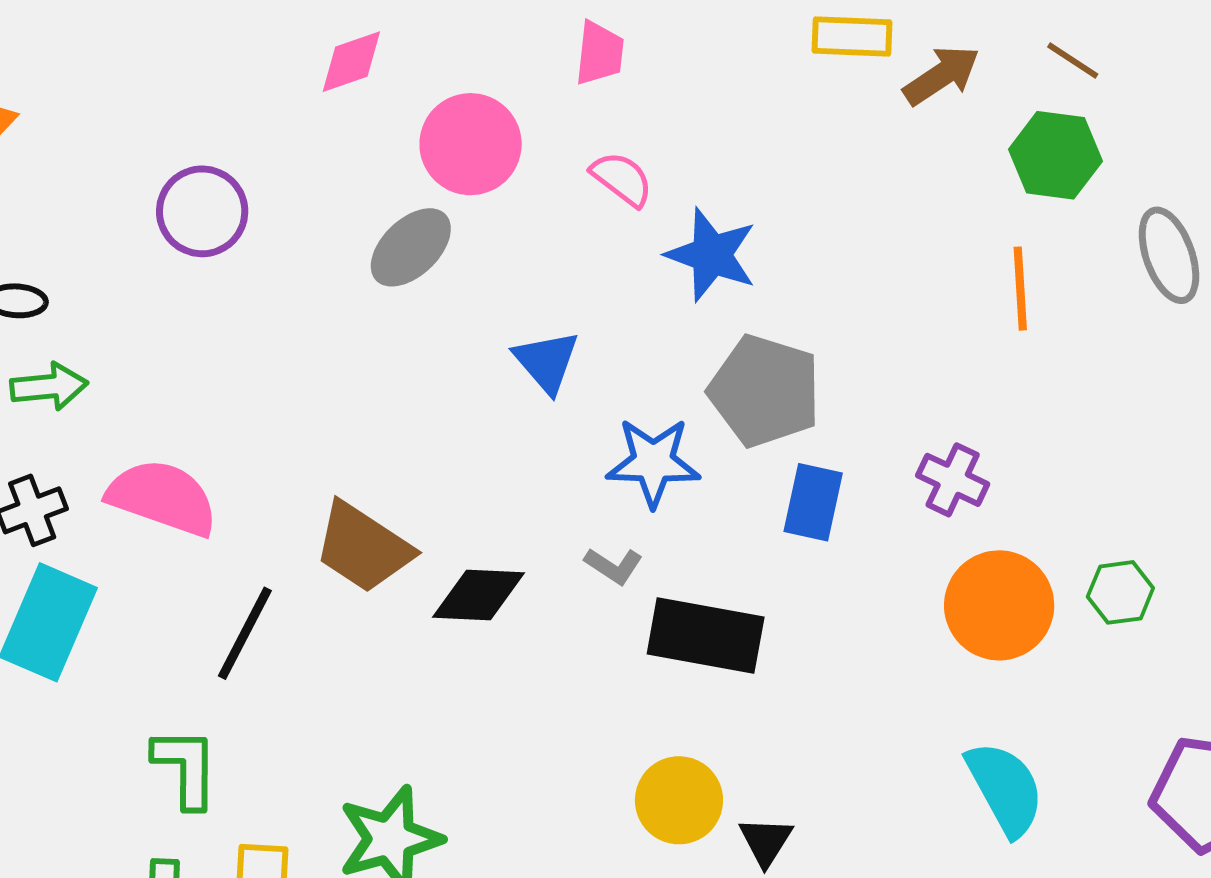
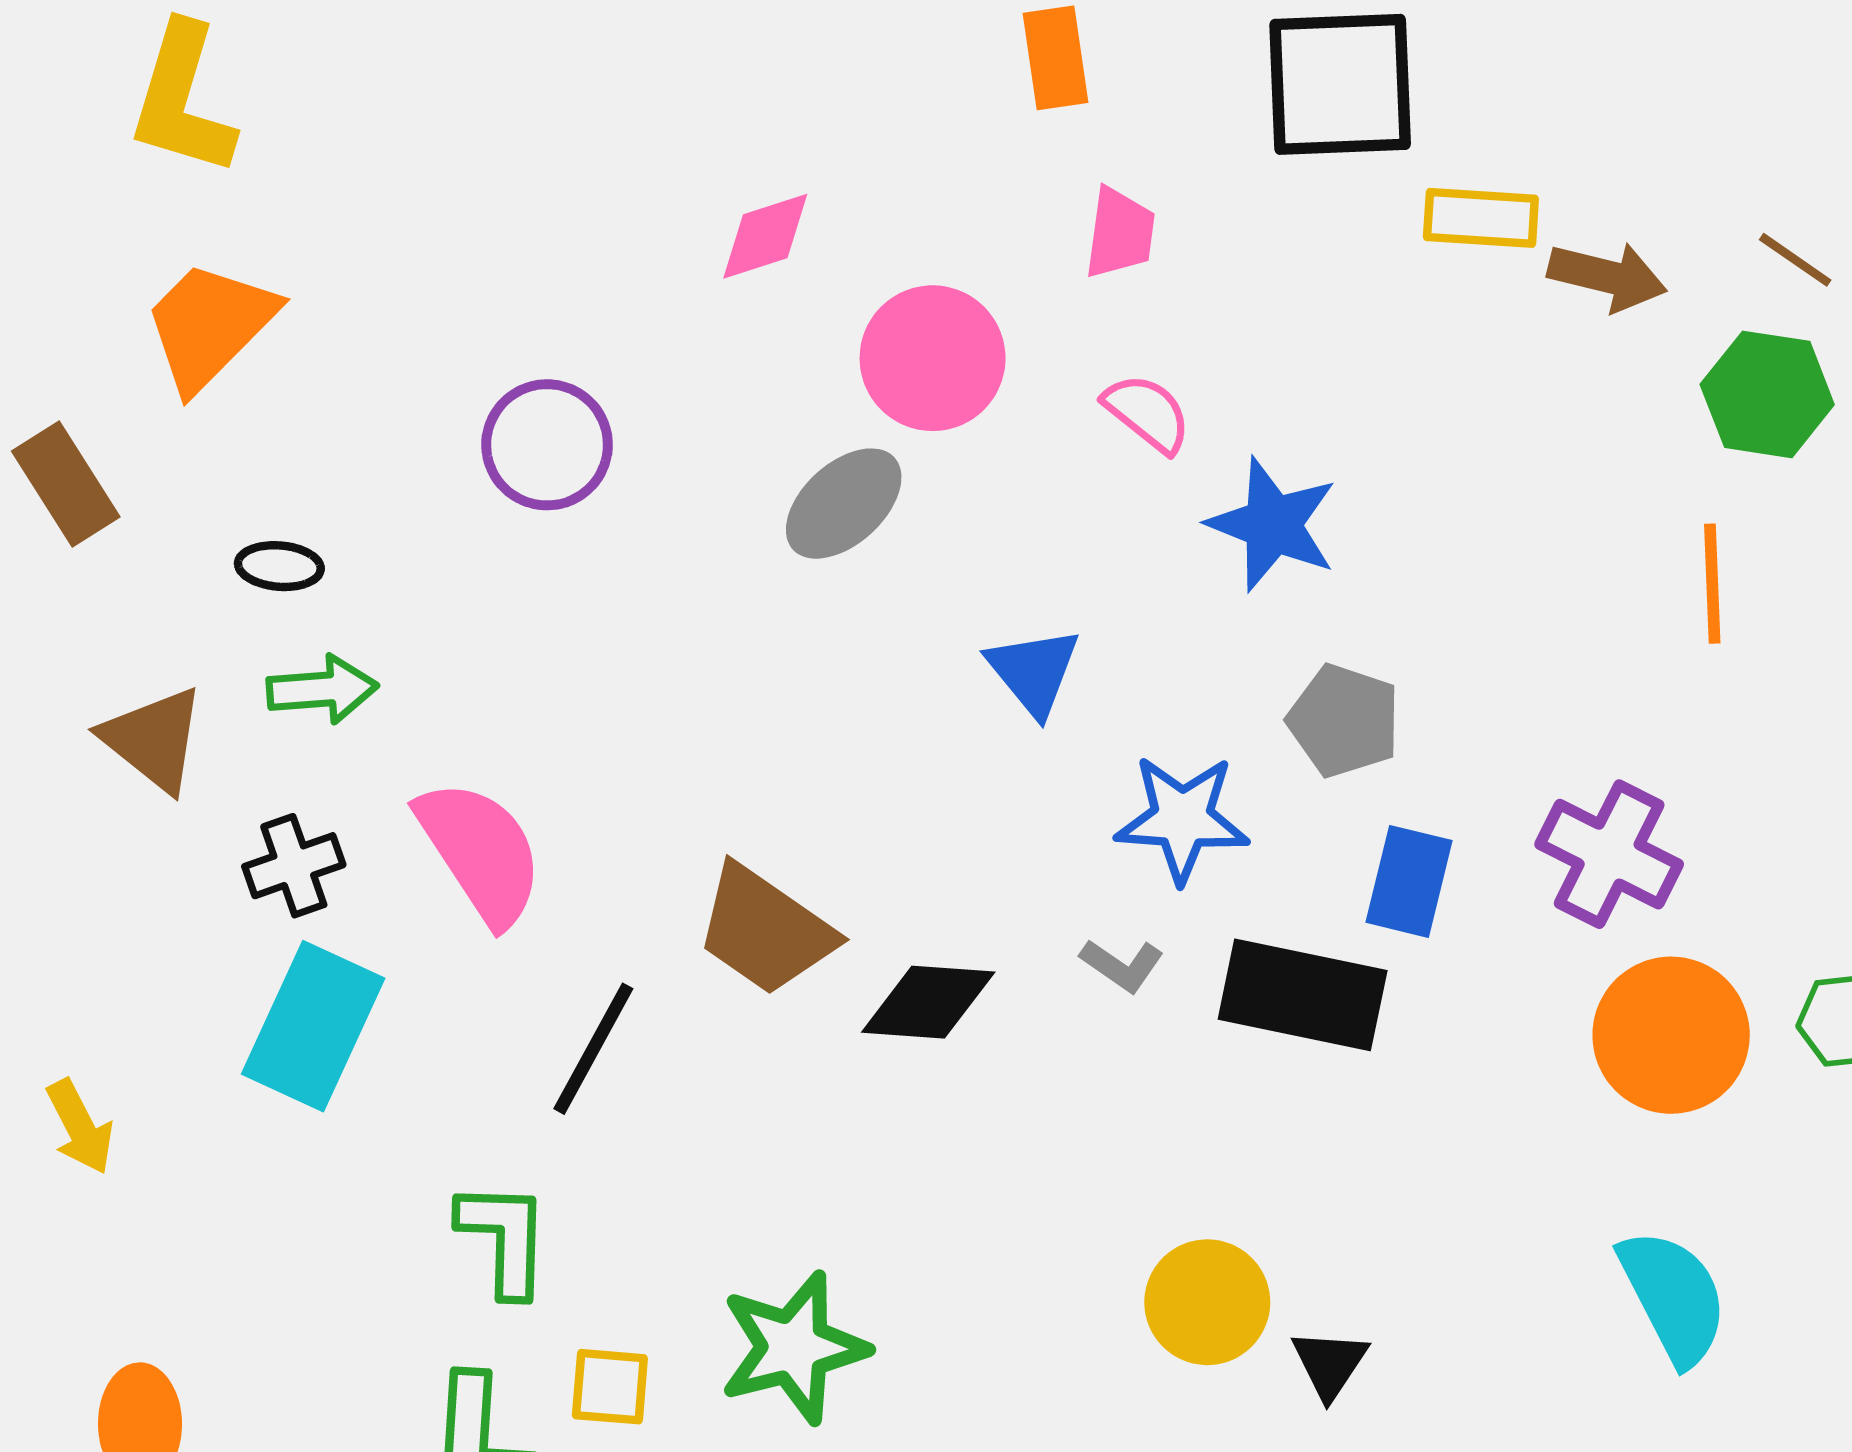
brown arrow: (941, 75) -> (1607, 276), turned 46
gray pentagon: (765, 391) -> (1344, 721), size x0.7
purple cross: (953, 480) -> (1609, 854), size x1.4
pink semicircle: (162, 498) -> (480, 852), turned 36
black rectangle: (706, 636) -> (1303, 995), moved

